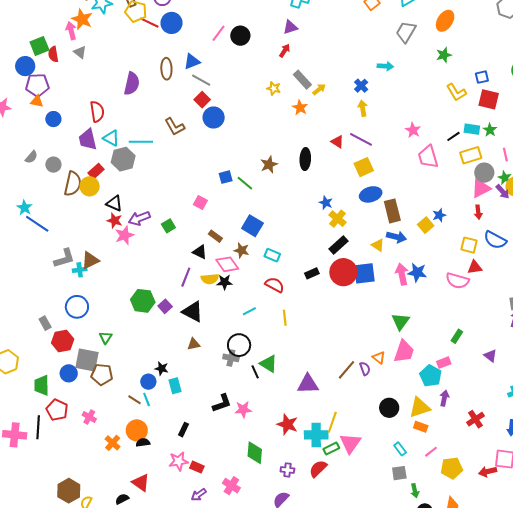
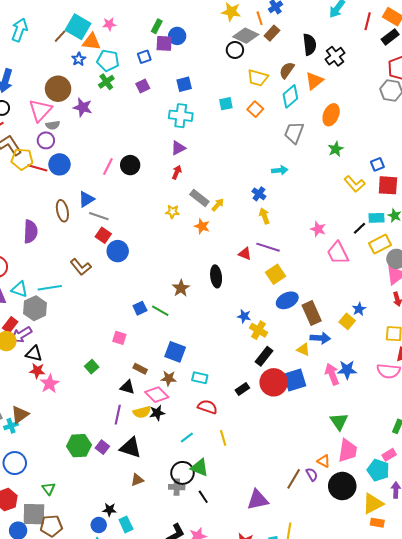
purple arrow: (139, 218) -> (21, 335), moved
green triangle: (269, 364) -> (200, 468), moved
black circle: (389, 408) -> (342, 486), moved, size x1.4

